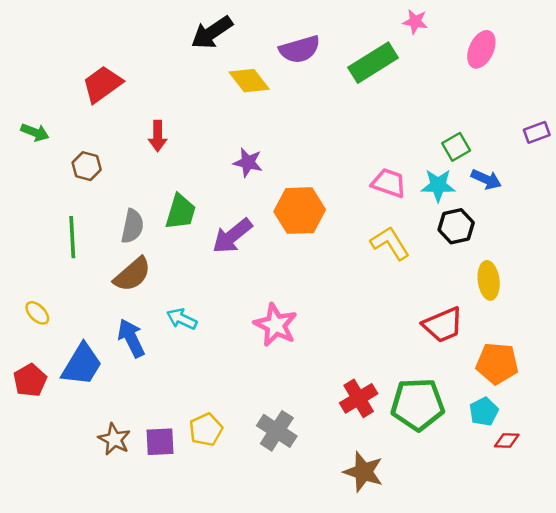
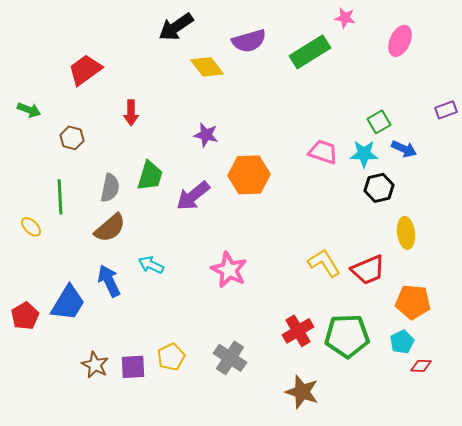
yellow L-shape: (390, 243) -> (324, 263), moved
yellow ellipse: (37, 313) -> (31, 227), moved

